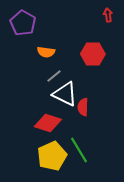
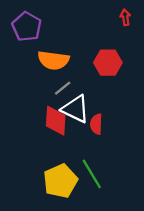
orange semicircle: (46, 52) -> (53, 60), size x1.5
red diamond: (48, 123) -> (56, 121), moved, turned 76

